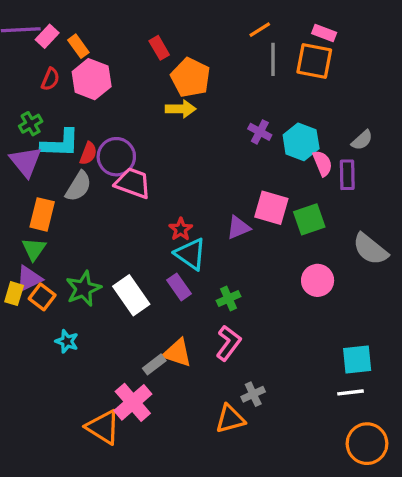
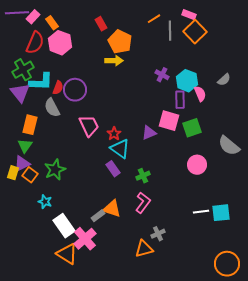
orange line: (260, 30) -> (154, 19), moved
pink rectangle: (324, 33) -> (189, 15), moved
orange square: (314, 61) -> (195, 32), turned 35
red semicircle: (50, 79) -> (35, 43), size x1.6
green cross: (31, 124) -> (23, 70), size x1.5
purple rectangle: (347, 175) -> (180, 100), moved
pink trapezoid: (133, 183) -> (89, 126), moved, turned 45
gray semicircle: (78, 186) -> (52, 108), turned 120
white rectangle: (131, 295) -> (64, 226), moved
white line: (351, 392) -> (201, 212), moved

